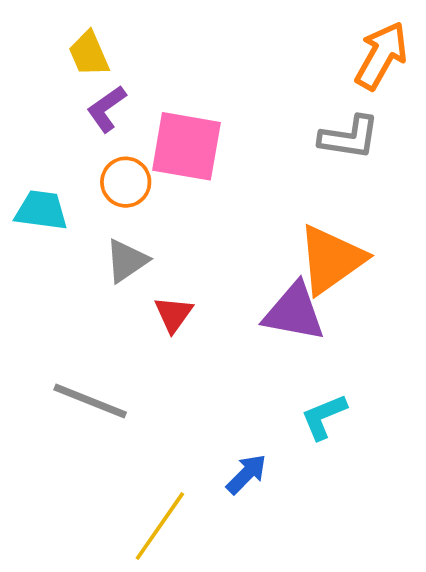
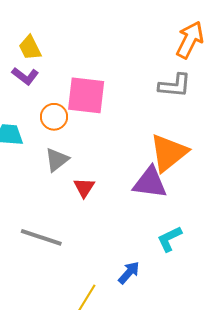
purple L-shape: (107, 109) -> (25, 76), moved, turned -104

